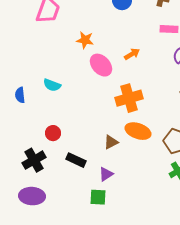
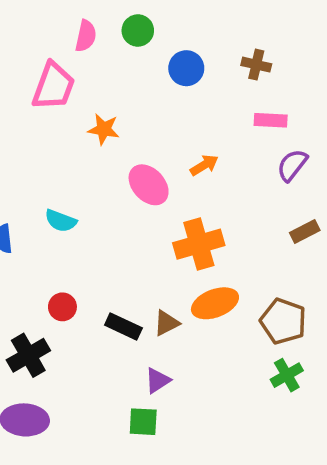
orange star: (85, 40) -> (104, 129), moved
orange ellipse: (138, 131) -> (215, 303), turned -40
black rectangle: (76, 160) -> (123, 327), moved

